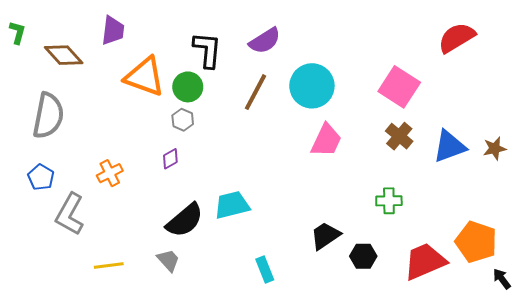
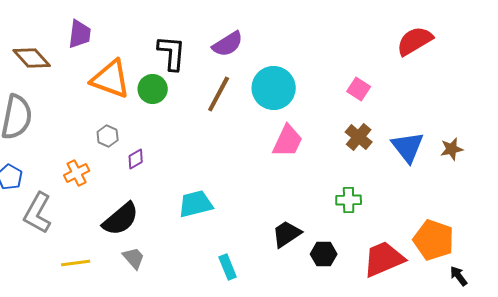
pink square: (399, 87) -> (359, 89), size x0.6
gray hexagon: (183, 120) -> (108, 136), moved
blue triangle: (449, 146) -> (408, 147), turned -48
black semicircle: (185, 220) -> (121, 219), moved

